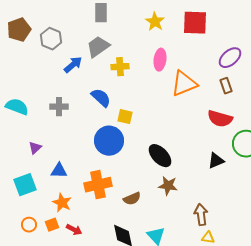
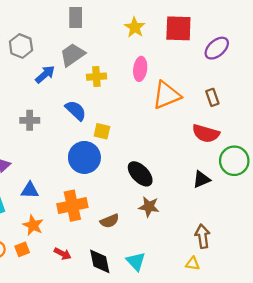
purple ellipse: (230, 58) -> (217, 48), moved
brown arrow: (201, 215) -> (203, 236), moved
red arrow: (74, 230) -> (63, 254), moved

